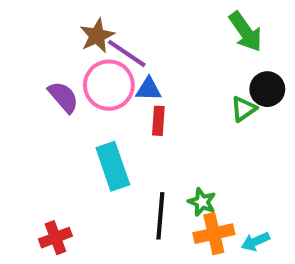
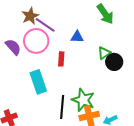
blue triangle: (148, 89) -> (77, 37), moved
black circle: (267, 89) -> (114, 62), moved
green star: (202, 202) -> (83, 100), size x1.6

